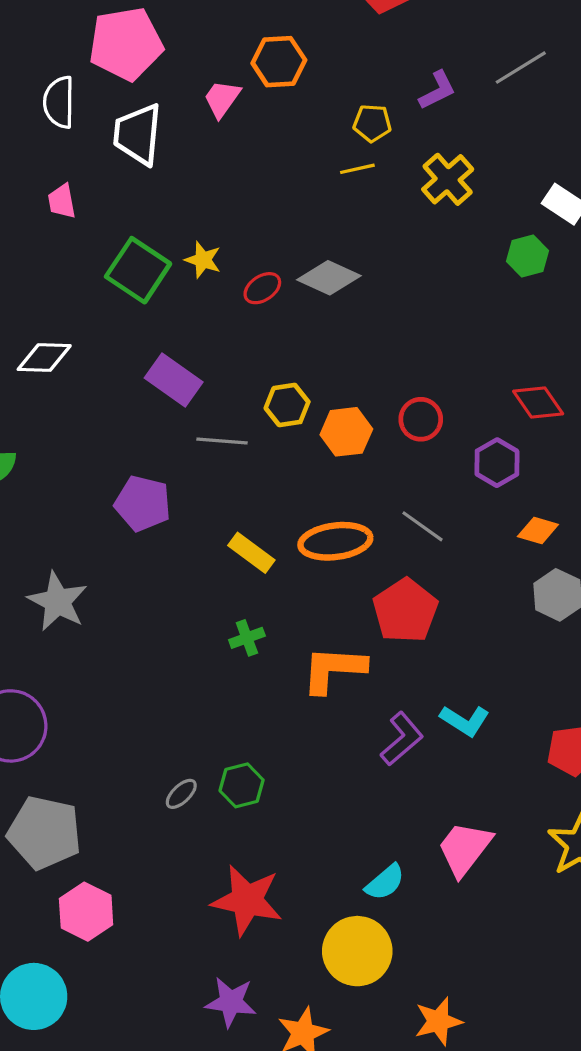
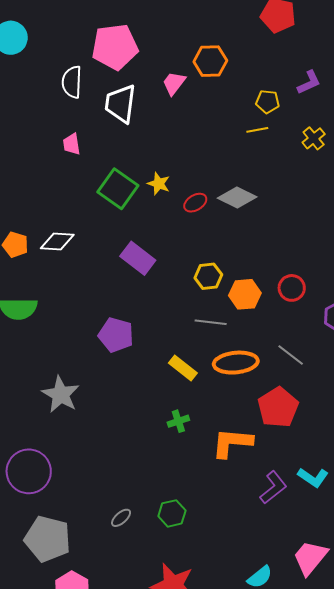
yellow cross: (448, 179) -> (314, 138), size x0.7
gray line: (222, 441) -> (211, 322), moved
gray ellipse: (181, 794) -> (121, 518), moved

